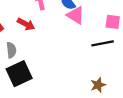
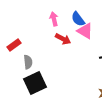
red arrow: (26, 24) -> (63, 39), moved

